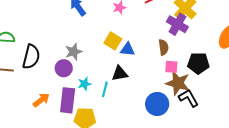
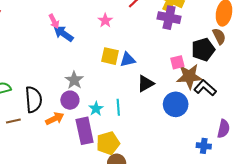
brown semicircle: (163, 47) -> (219, 36), moved
black triangle: (120, 73) -> (145, 84), moved
orange arrow: (41, 100) -> (55, 119), moved, turned 30

